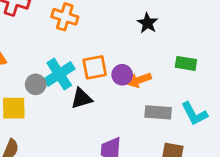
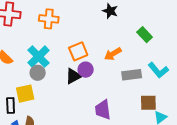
green rectangle: (186, 63) -> (145, 35), turned 49
cyan cross: (59, 74) -> (39, 57), moved
purple circle: (122, 75) -> (86, 70), moved

